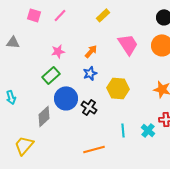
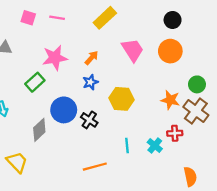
pink line: (60, 15) -> (57, 18), turned 56
yellow rectangle: (103, 15) -> (105, 18), size x1.5
pink star: (58, 51) -> (55, 58), size x1.6
green rectangle: (51, 75) -> (35, 82), moved
yellow trapezoid: (24, 145) -> (17, 162), turned 95

